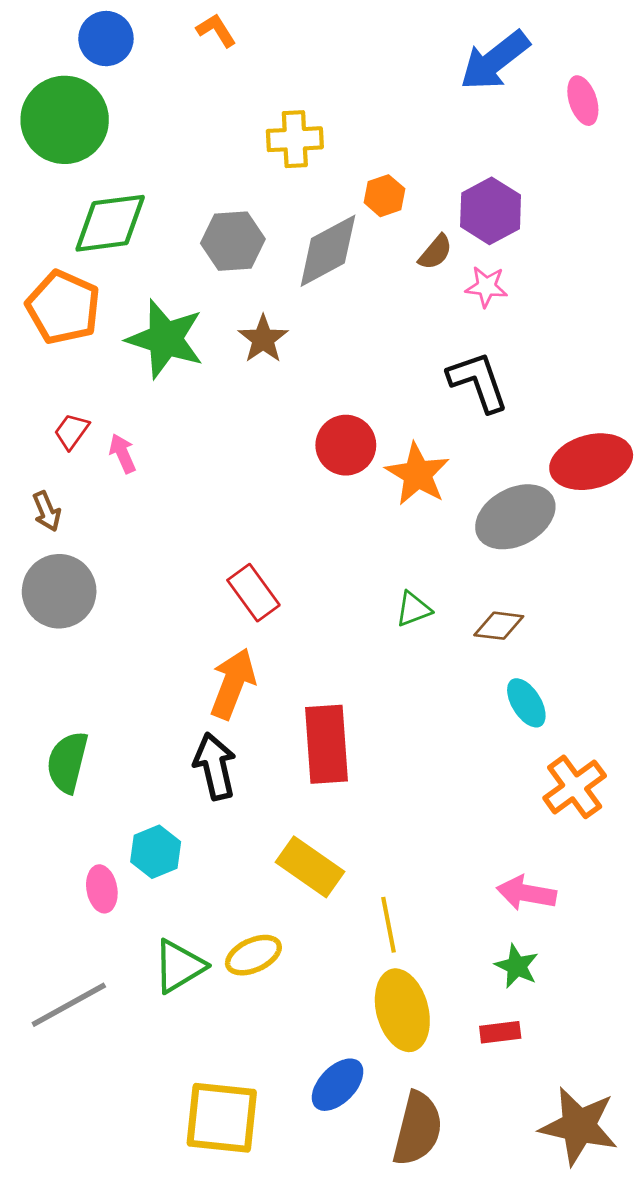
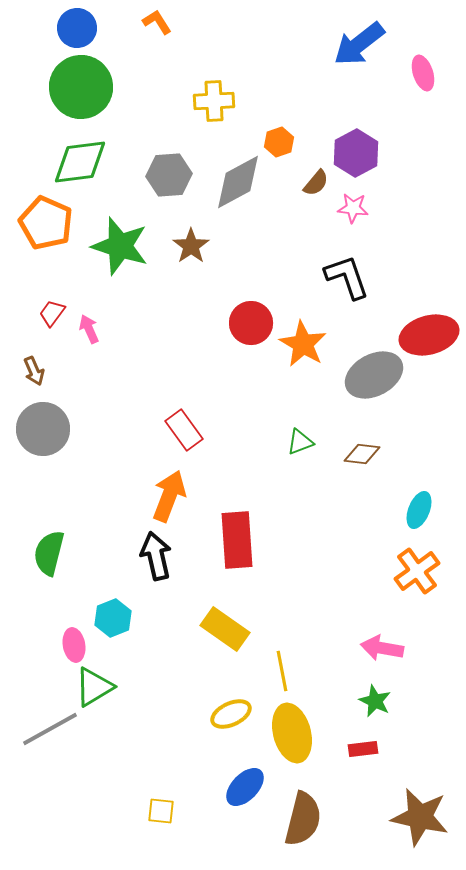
green circle: (65, 120) -> (81, 87), moved
cyan ellipse: (526, 703) -> (419, 510), moved, turned 54
yellow ellipse: (253, 955) -> (231, 714), moved
green triangle: (179, 966) -> (94, 687), moved
yellow square: (222, 1118) -> (161, 811), size x0.5

